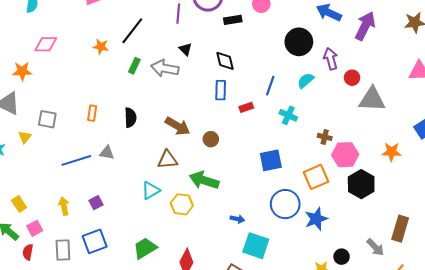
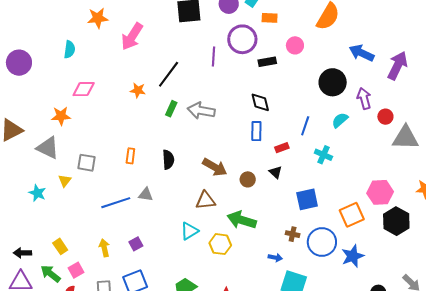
black triangle: (185, 49) -> (276, 172), moved
brown cross: (325, 137) -> (293, 234), moved

